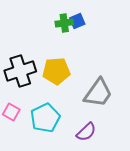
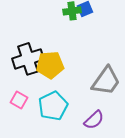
yellow pentagon: (56, 71) -> (50, 65), moved

